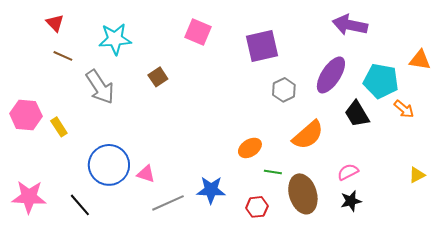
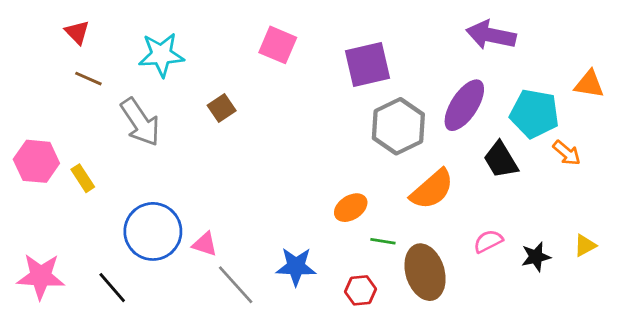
gray hexagon: (284, 90) -> (398, 126), size x1.6
black star: (351, 201) -> (536, 257), moved
gray line: (168, 203) -> (236, 285), turned 72

